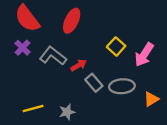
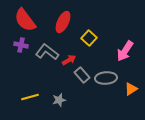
yellow square: (116, 46) -> (89, 38), moved
purple cross: (23, 48) -> (21, 45), turned -32

